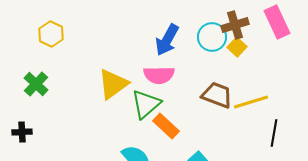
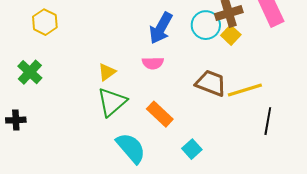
pink semicircle: (159, 75) -> (153, 63), size x0.7
yellow triangle: (113, 84) -> (107, 72), size x0.6
green triangle: (146, 104) -> (112, 102), moved

